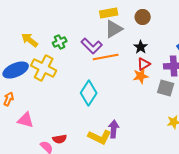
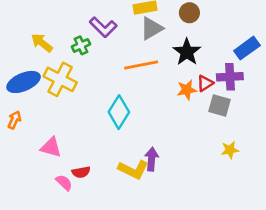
purple L-shape: (92, 46) -> (103, 27), moved
black star: (141, 47) -> (187, 52), size x1.5
red triangle: (144, 64) -> (205, 83), moved
pink triangle: (26, 120) -> (51, 147), moved

